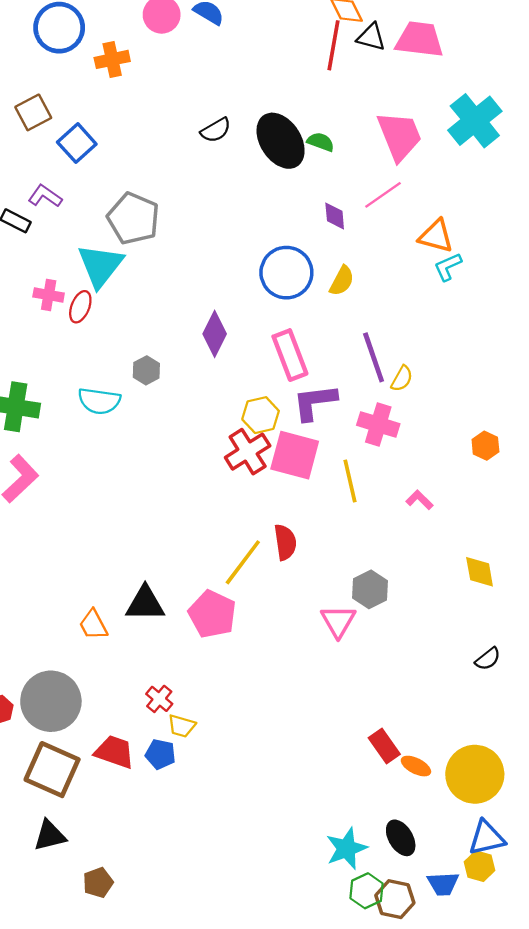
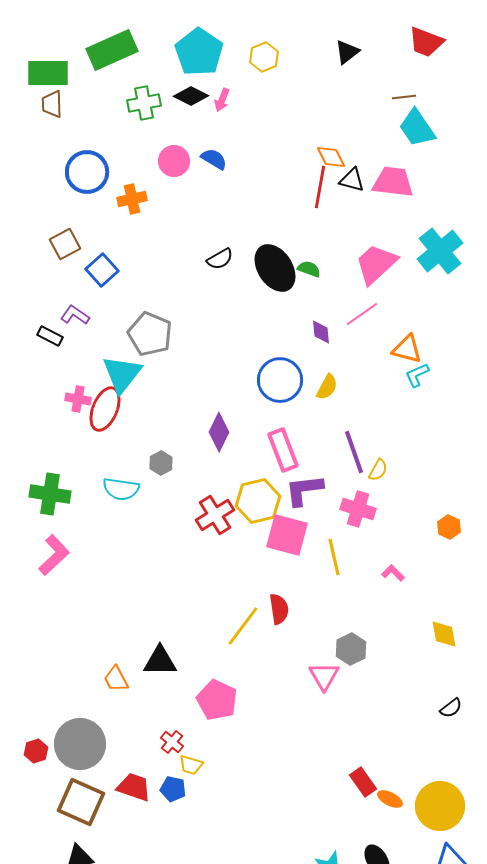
pink trapezoid: (399, 136) -> (376, 264), turned -111
red ellipse: (80, 307) -> (105, 409), size x1.6
yellow hexagon: (261, 415) -> (258, 501), size x1.4
red cross: (248, 452) -> (215, 515), moved
pink pentagon: (212, 614) -> (217, 700), moved

